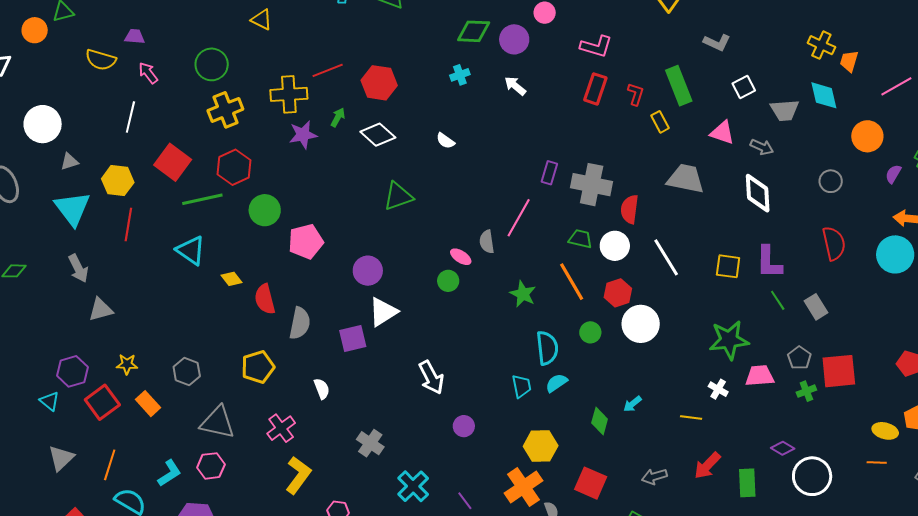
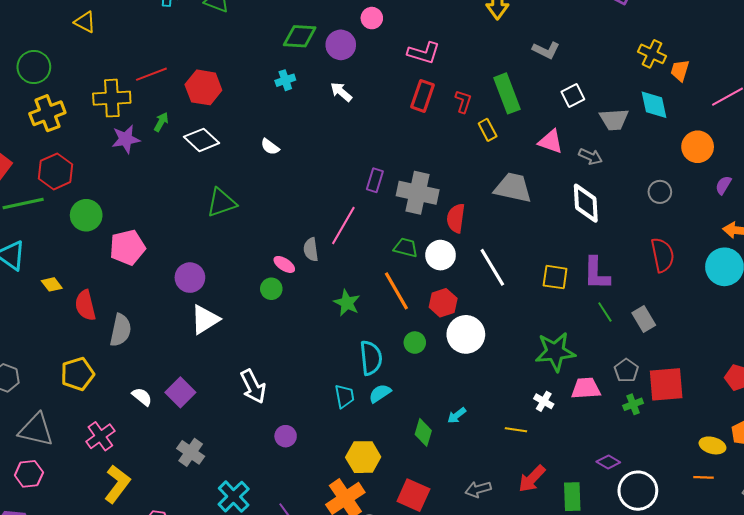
purple square: (353, 339) -> (180, 392), moved, turned -32
white semicircle: (322, 389) -> (142, 397), turned -30

